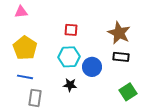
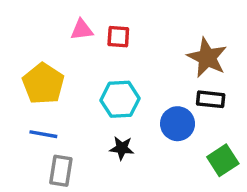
pink triangle: (21, 12) -> (82, 30), moved
red square: (71, 30) -> (118, 37), moved
blue circle: (92, 67) -> (178, 124), moved

